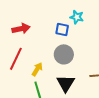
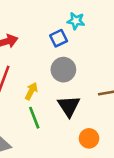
blue square: (62, 30) -> (59, 38), turned -32

